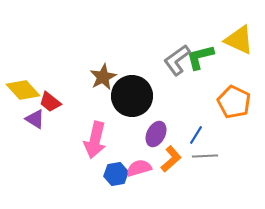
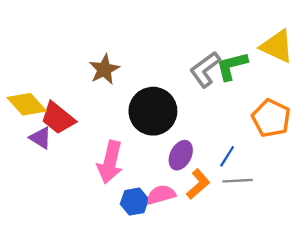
brown star: (103, 77) -> (104, 69), moved
red trapezoid: (50, 102) -> (58, 118), size x1.4

